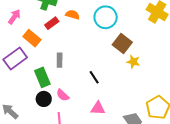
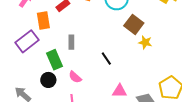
orange rectangle: (32, 38) -> (43, 21), turned 42
black circle: (44, 99) -> (48, 80), moved
pink triangle: (98, 108) -> (119, 91), moved

